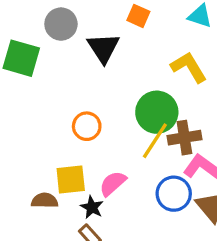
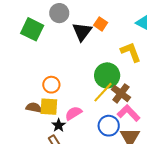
orange square: (138, 16) -> (101, 24), moved
orange circle: (87, 126) -> (51, 85), moved
brown cross: (184, 138) -> (121, 93), turned 36
brown semicircle: (45, 201) -> (34, 108), moved

